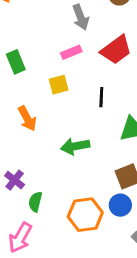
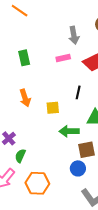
yellow square: (59, 85) -> (53, 108), moved
green arrow: (75, 146) -> (69, 131), moved
orange hexagon: (85, 215) -> (37, 183), moved

